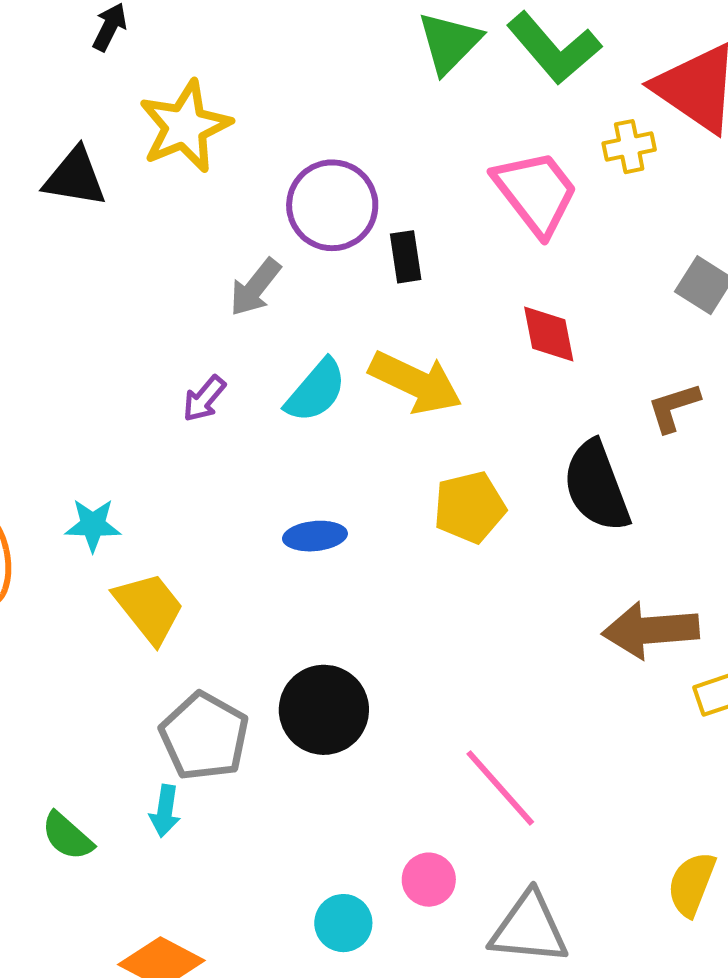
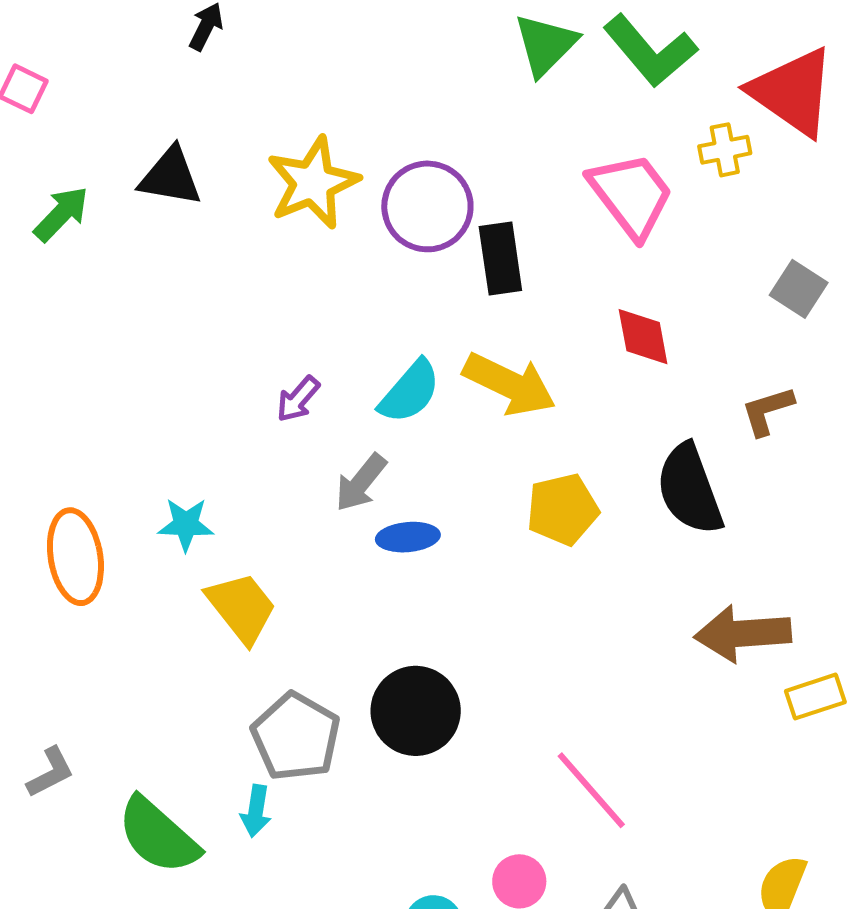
yellow star: (185, 126) -> (313, 183), moved
black rectangle: (406, 257) -> (500, 258), size x1.4
gray arrow: (255, 287) -> (361, 483), moved
green semicircle: (67, 836) -> (158, 835), size x1.6

